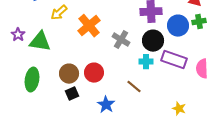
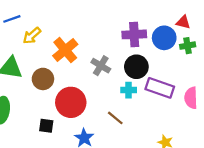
blue circle: (178, 26) -> (164, 38), moved
red circle: (94, 73) -> (71, 102), size x1.4
brown circle: (69, 74) -> (43, 79), moved
black square: (72, 94) -> (46, 126), turned 32

